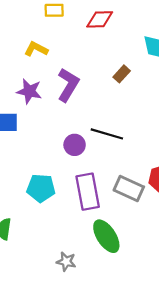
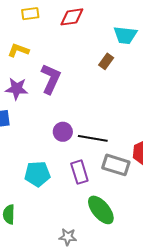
brown rectangle: (122, 74) -> (106, 61), moved
black line: (107, 134) -> (93, 138), moved
purple rectangle: (88, 192) -> (79, 172), size x0.7

